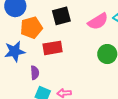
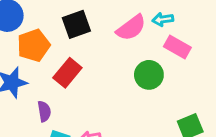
red rectangle: (53, 48) -> (67, 73), turned -36

